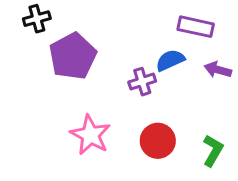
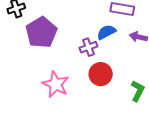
red circle: (158, 141) -> (101, 74), moved

